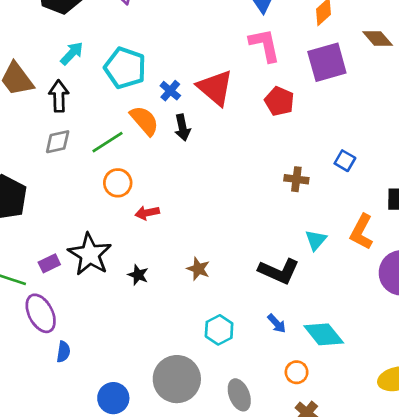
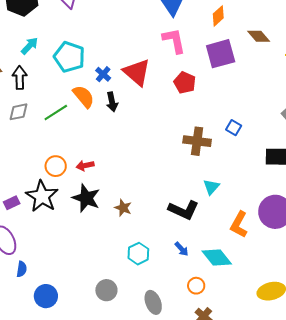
brown cross: (296, 179) -> (197, 141), size x1.5
orange circle: (118, 183) -> (56, 166), moved
orange L-shape: (362, 232) -> (239, 224), moved
black star: (138, 275) -> (86, 198), moved, size x1.8
gray circle: (177, 379) -> (106, 290), size x0.6
blue circle: (113, 398) -> (46, 296), moved

